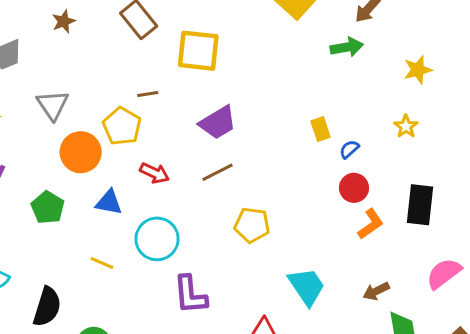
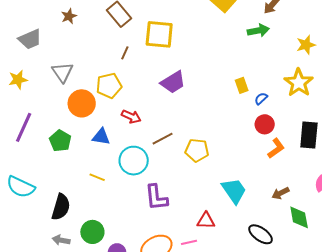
brown line: (148, 94) -> (125, 53), moved, turned -56
yellow pentagon: (122, 126) -> (109, 86), turned 30
yellow star: (406, 126) -> (299, 83), size x1.8
brown line: (217, 172) -> (163, 139), moved

